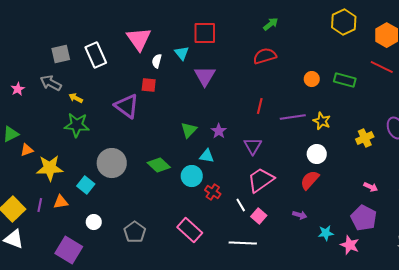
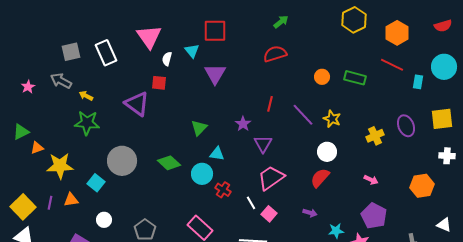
purple line: (293, 117) -> (303, 115), turned 55
purple star: (219, 131) -> (243, 124), moved
pink arrow: (371, 187) -> (371, 180), moved

